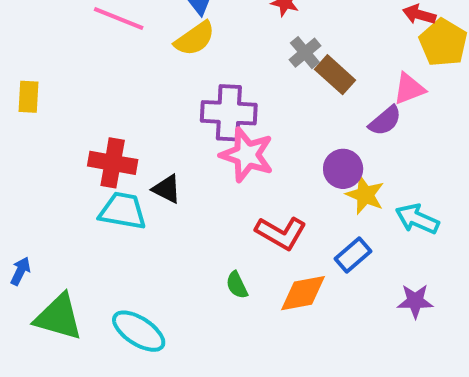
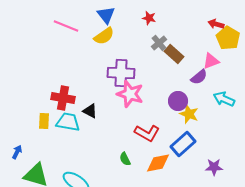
yellow rectangle: (28, 97) -> (44, 121), moved
cyan arrow: (417, 219) -> (224, 99), moved
blue rectangle: (353, 255) -> (183, 144), size x1.4

